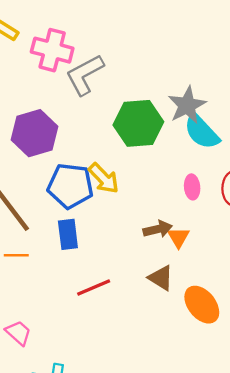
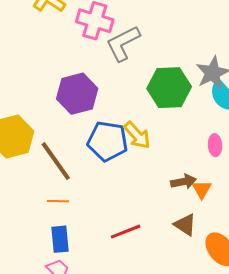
blue rectangle: (68, 234) -> (60, 239), moved

